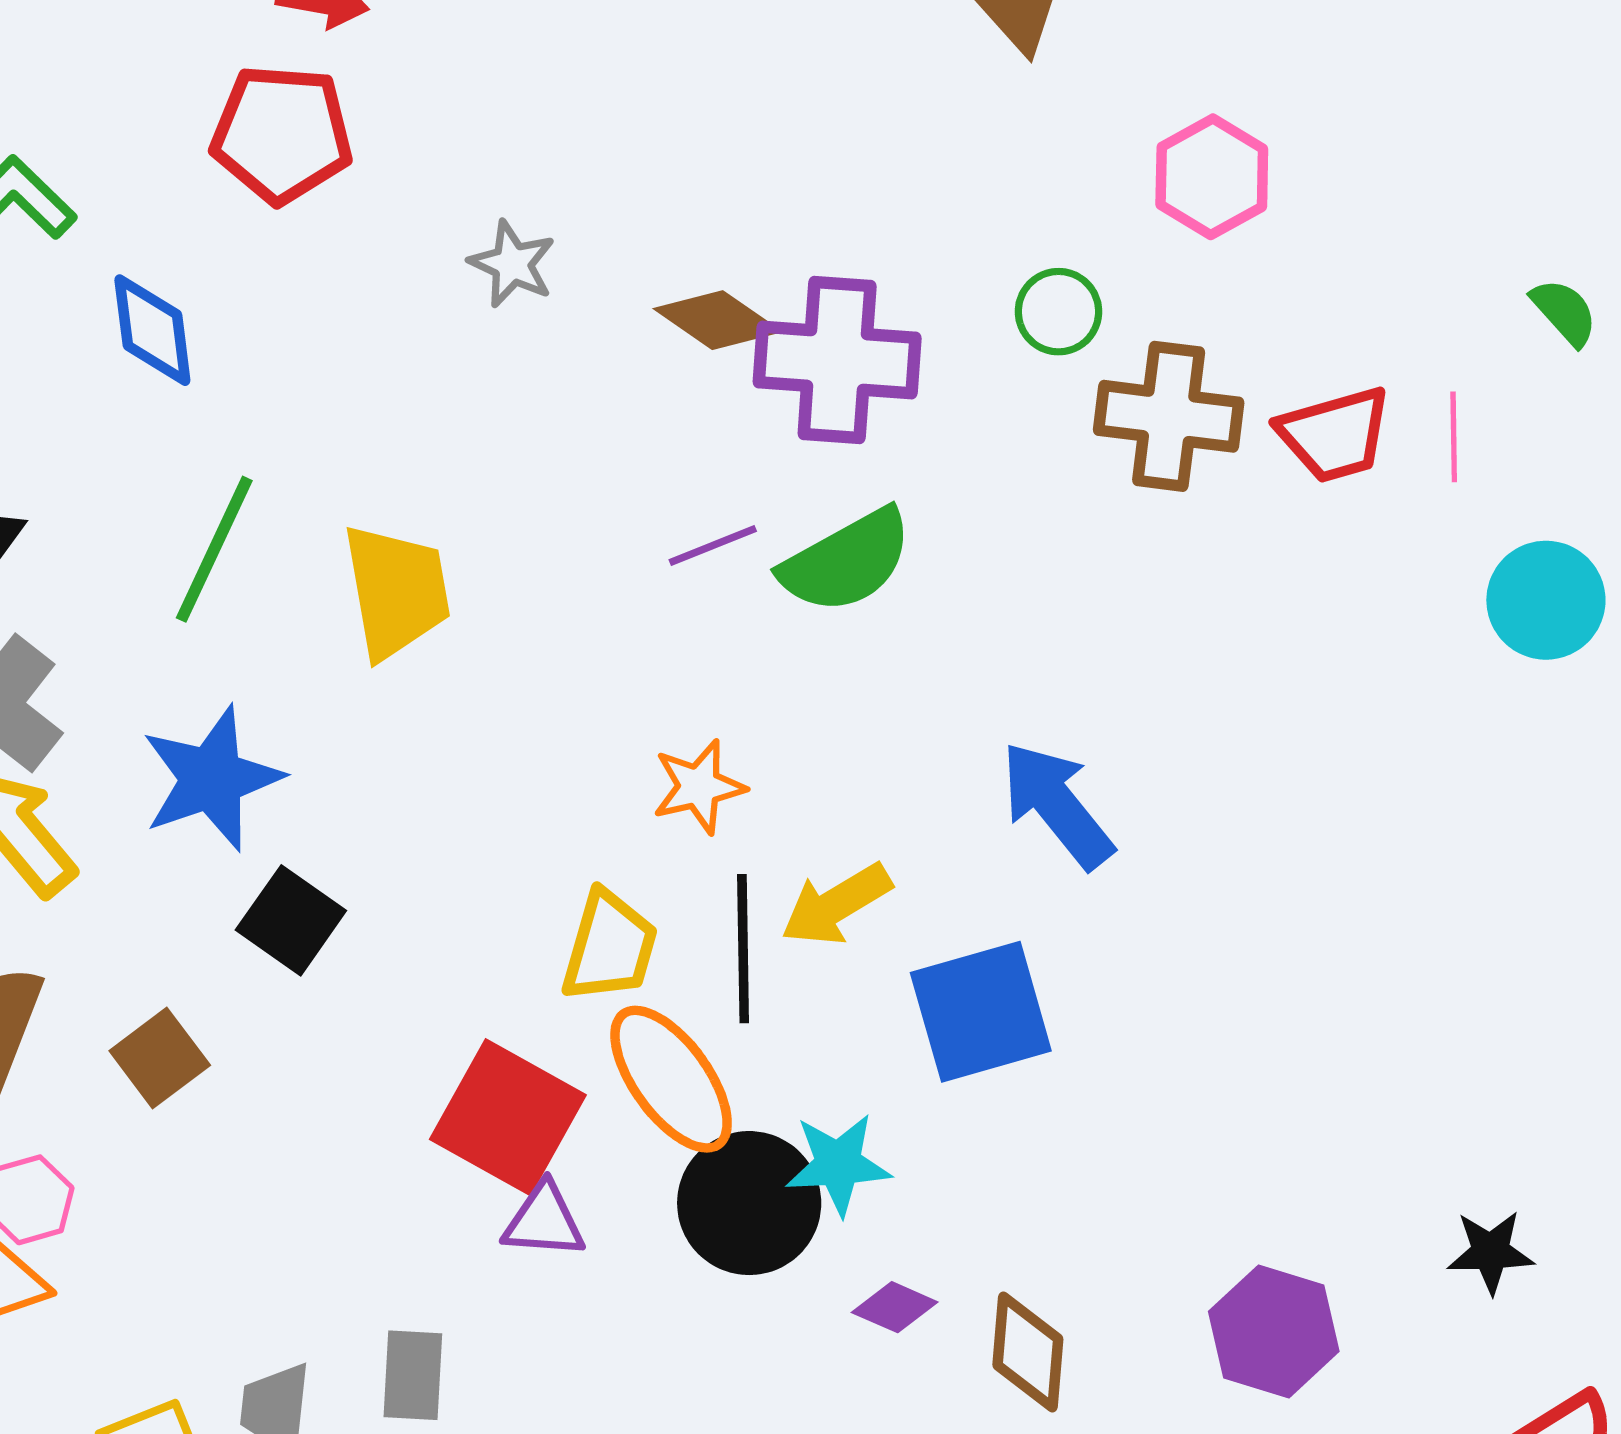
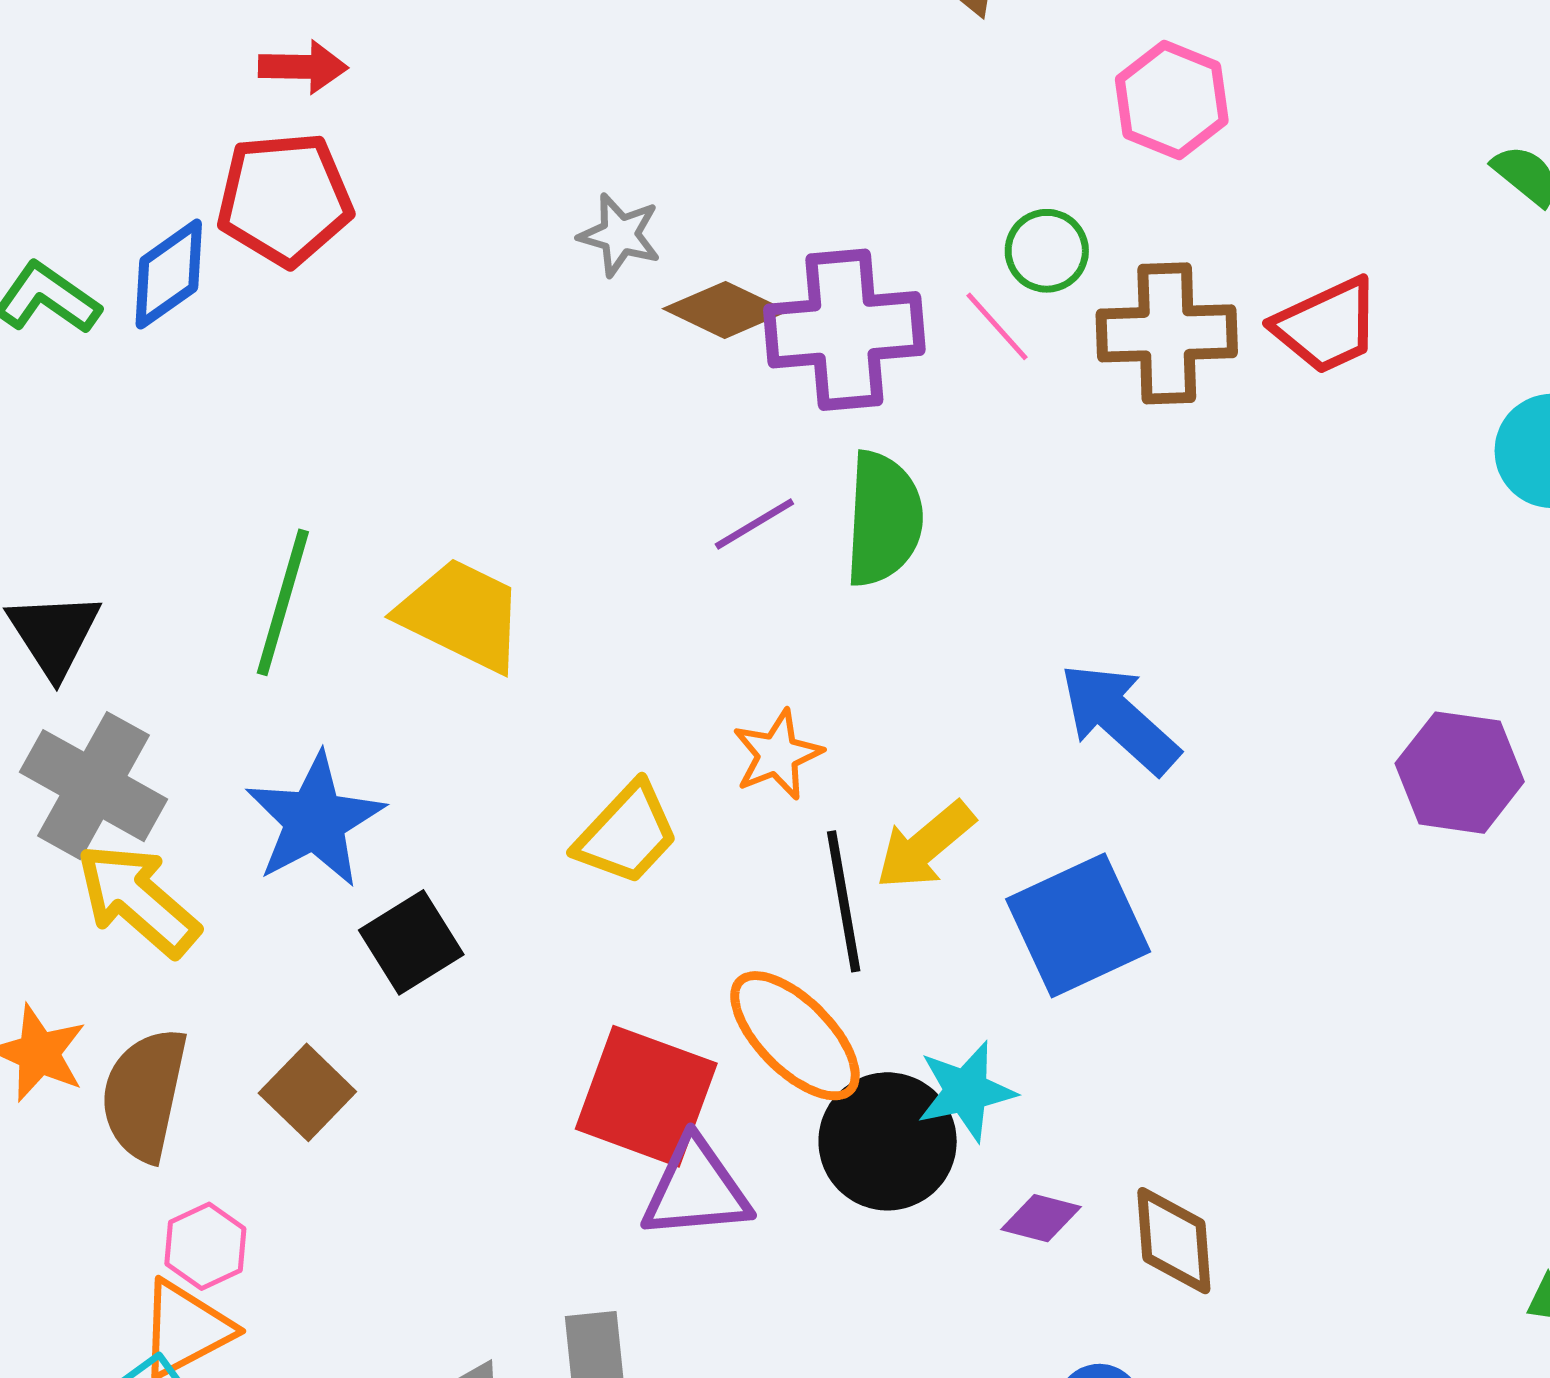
gray star: (512, 264) -> (620, 235), moved
blue diamond: (152, 330) -> (169, 274), moved, turned 71
pink line: (1454, 437) -> (997, 326), moved, turned -32
green semicircle: (846, 561) -> (883, 519), turned -49
yellow trapezoid: (396, 591) -> (462, 615), turned -45
black square: (291, 920) -> (411, 942), turned 32
yellow trapezoid: (610, 947) -> (627, 834), moved, turned 36
purple triangle: (544, 1221) -> (696, 1189), size x1.4
purple hexagon: (1274, 1331) -> (1460, 773), moved

